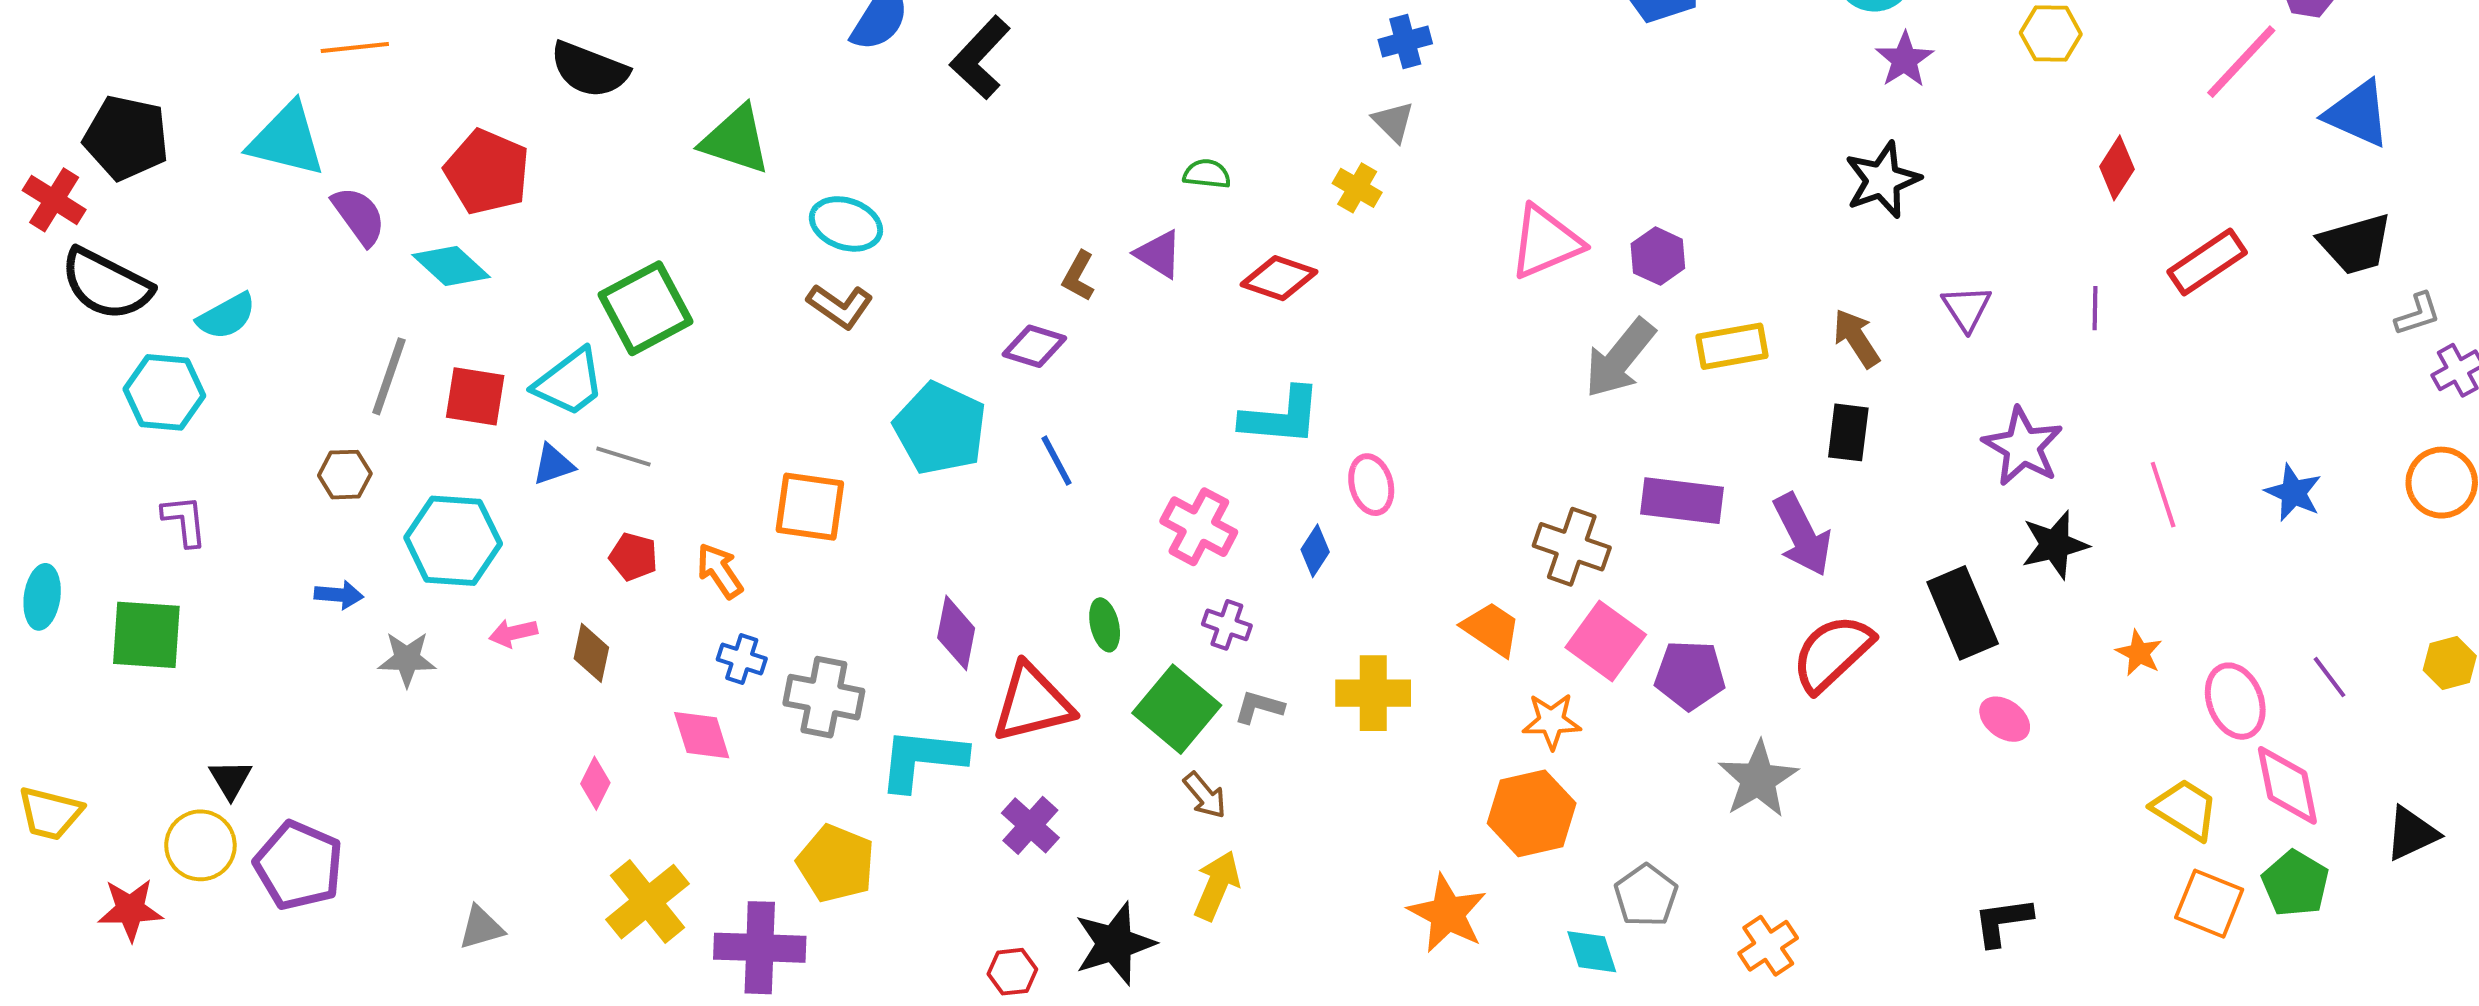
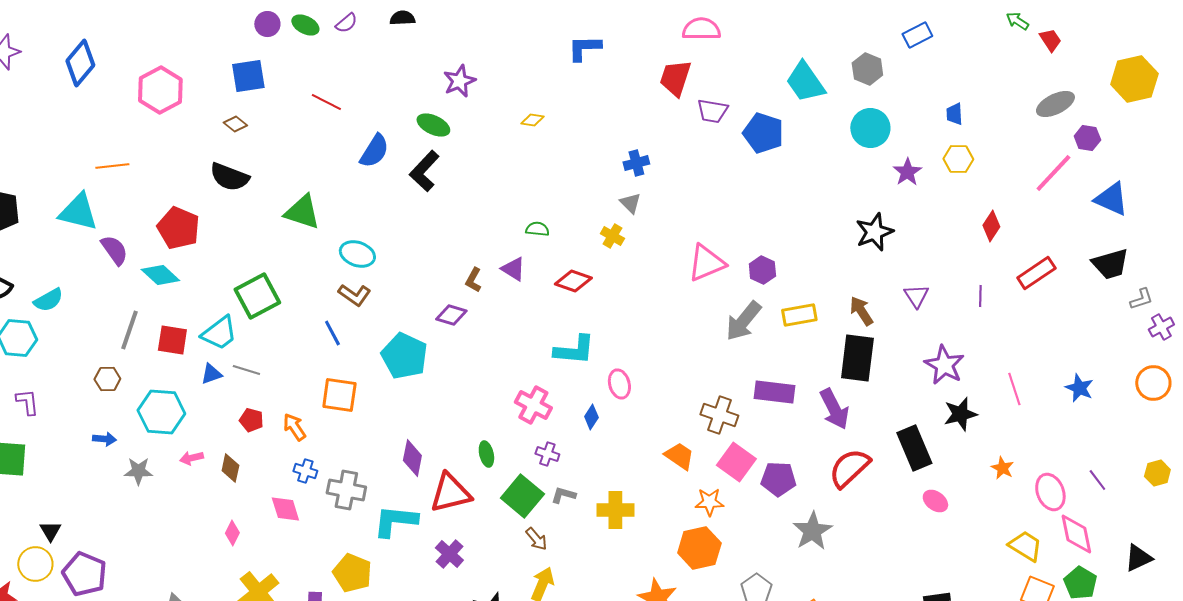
purple star: (1904, 60) -> (907, 172), moved
black rectangle: (1848, 432) -> (857, 358), size x1.6
blue line: (1056, 461) -> (332, 333), moved
yellow cross: (1373, 693) -> (615, 510), moved

